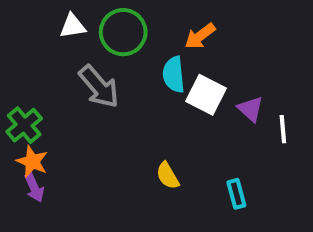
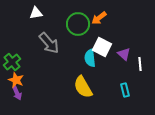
green circle: (123, 32) -> (78, 24), moved
cyan semicircle: (174, 75) -> (90, 58), moved
yellow semicircle: (168, 176) -> (83, 87), size x1.6
cyan rectangle: (236, 194) -> (125, 90), moved

